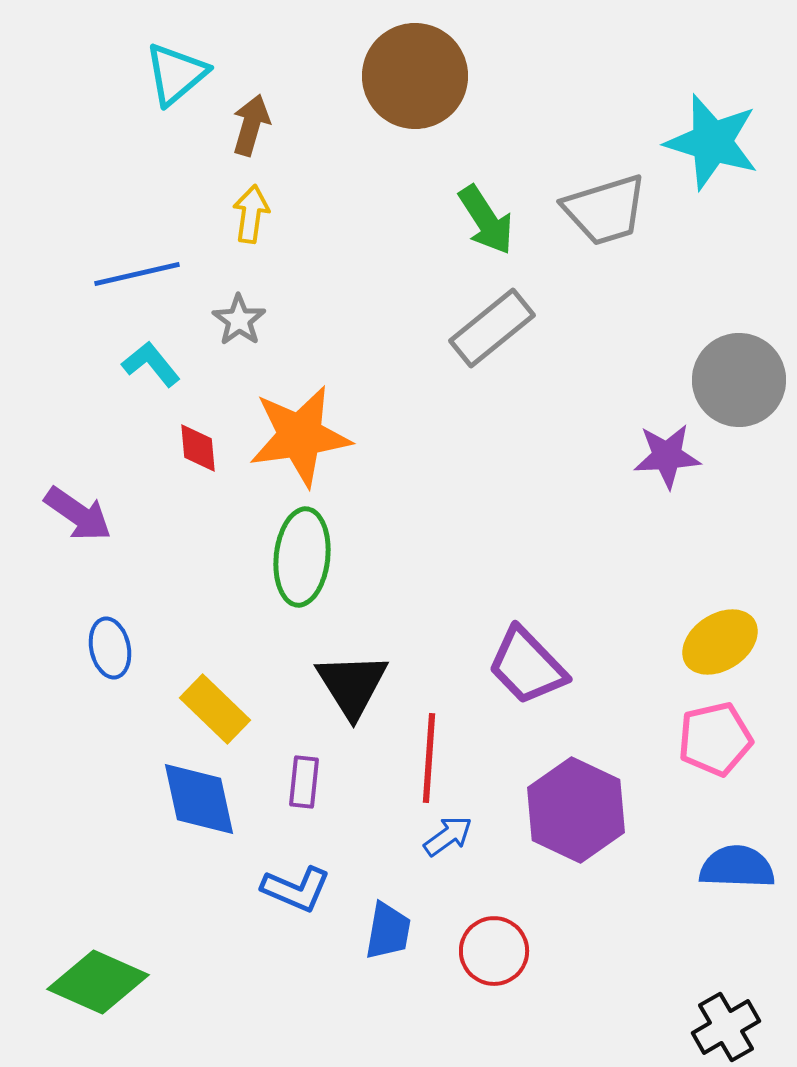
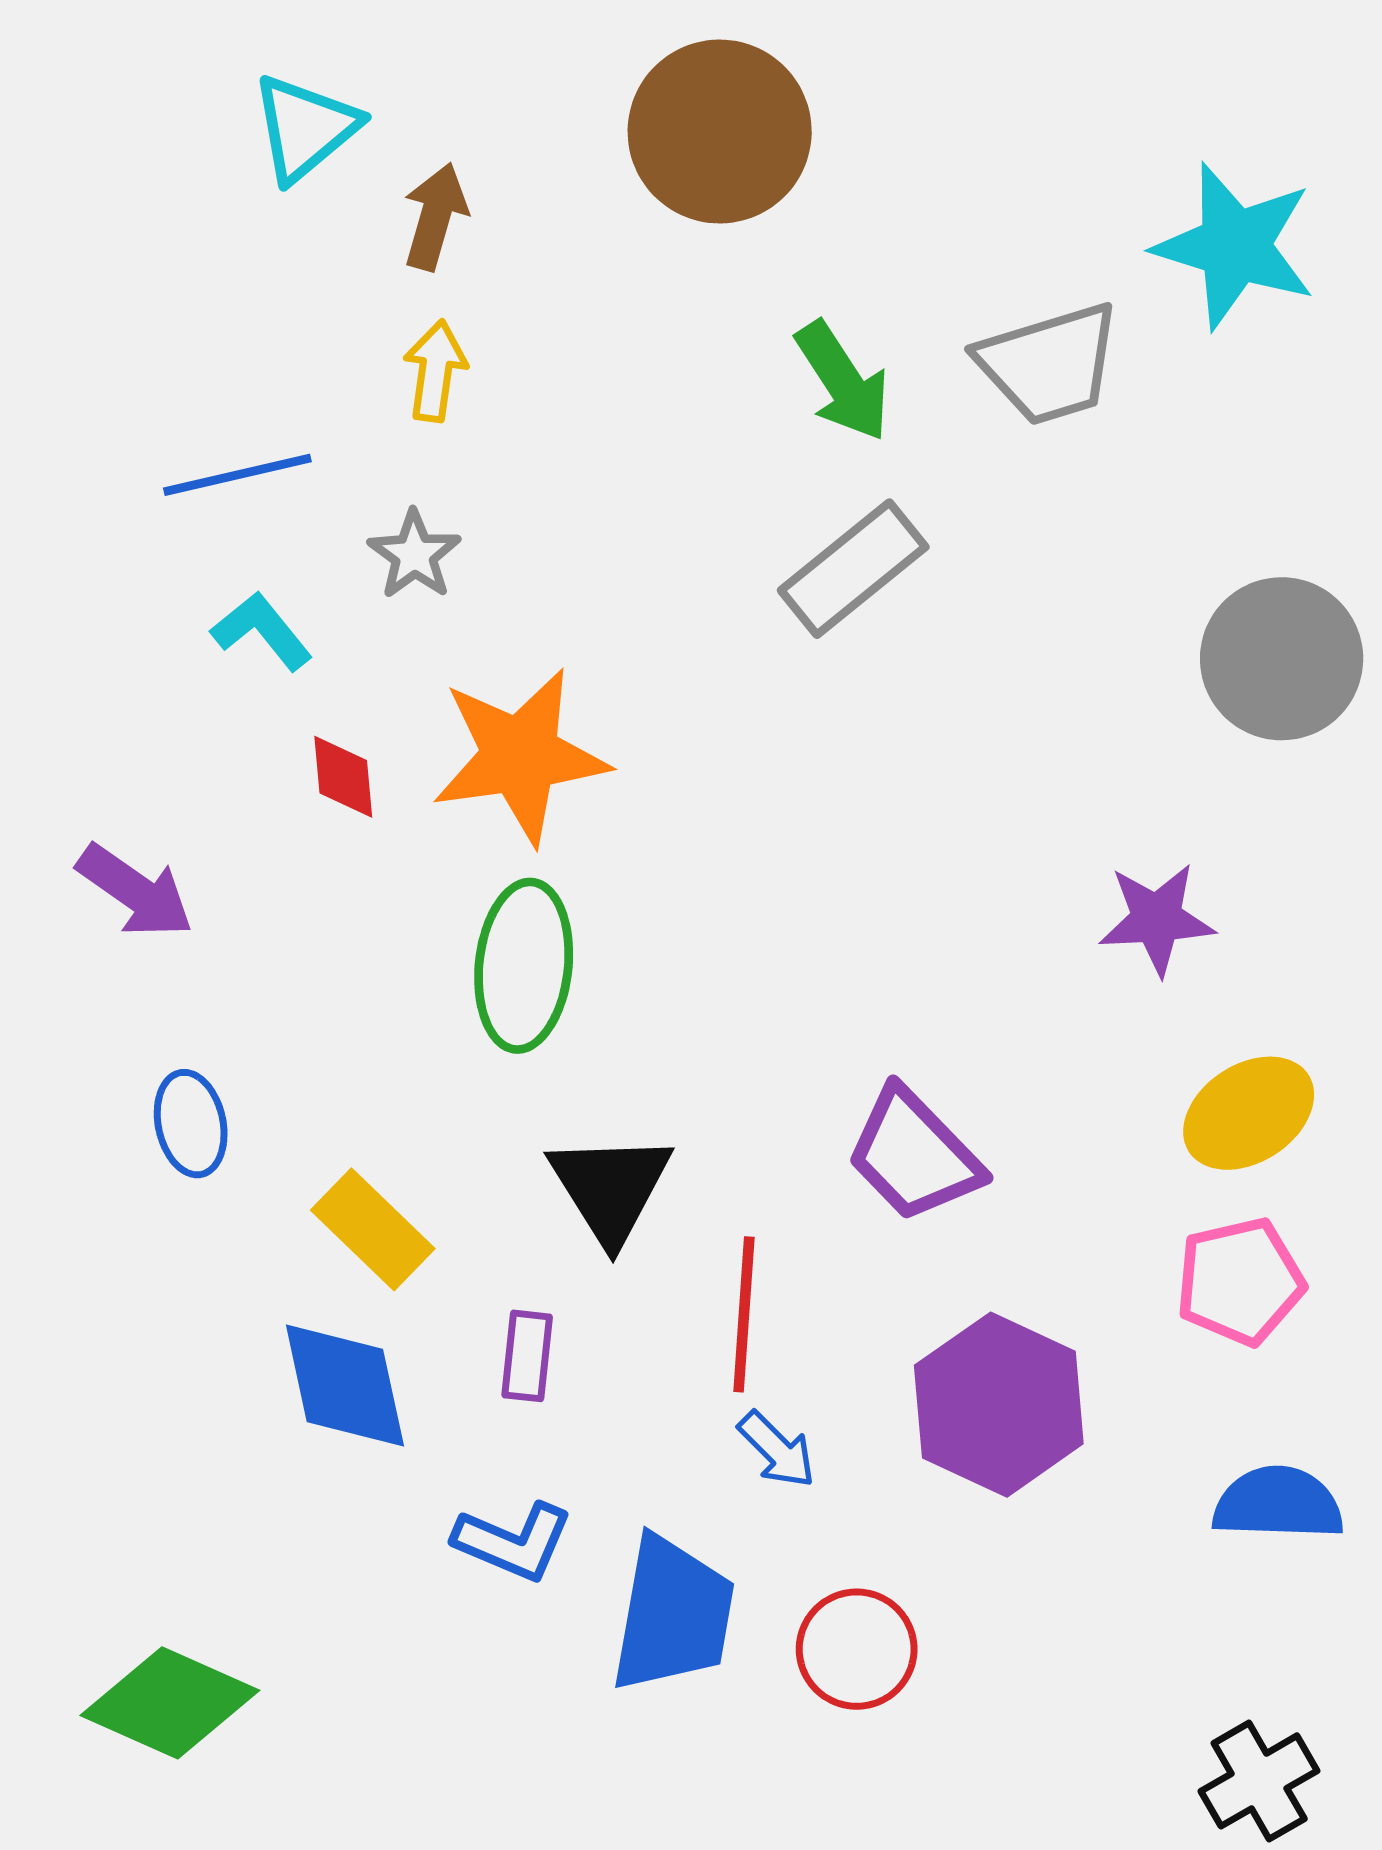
purple star: (667, 456) -> (1157, 919), moved
blue arrow: (448, 836) -> (777, 1450), turned 81
blue trapezoid: (388, 931) -> (673, 1614), size x1.6

